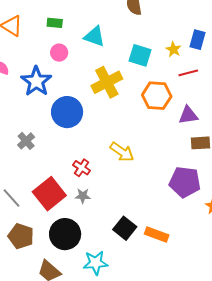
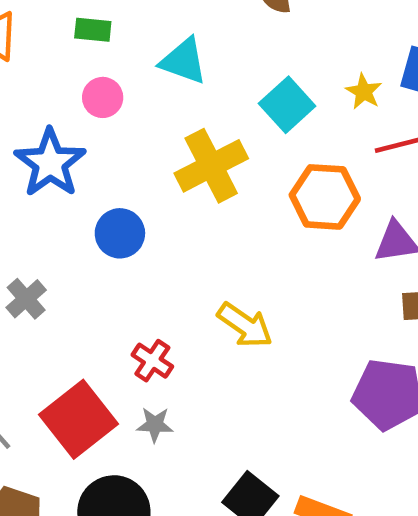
cyan square: (140, 55) -> (287, 105), turned 30
blue circle: (67, 112) -> (120, 233), size x0.7

